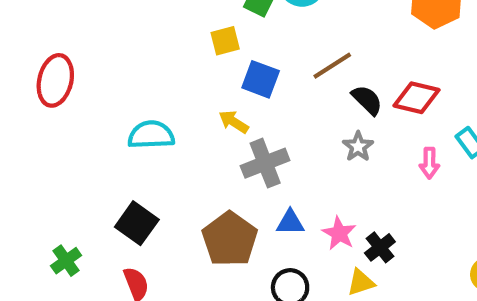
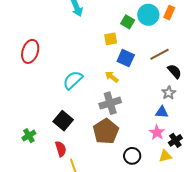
cyan semicircle: (151, 135) -> (73, 80), turned -45
gray cross: (265, 163) -> (110, 103), moved
blue triangle: (290, 222) -> (162, 112), moved

